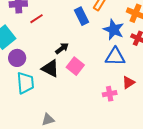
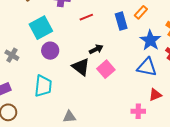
red line: (37, 19) -> (86, 17), moved
cyan trapezoid: (25, 83) -> (43, 86), moved
pink cross: (110, 94) -> (138, 111), moved

